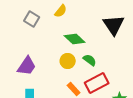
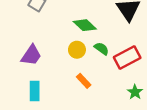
red rectangle: (97, 83) -> (127, 58), moved

